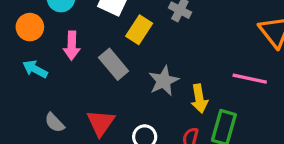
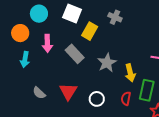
cyan arrow: (35, 69) -> (25, 60), turned -105

